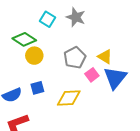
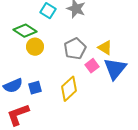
blue square: (37, 88) -> (35, 88), moved
yellow diamond: (69, 98) -> (69, 89), turned -40

